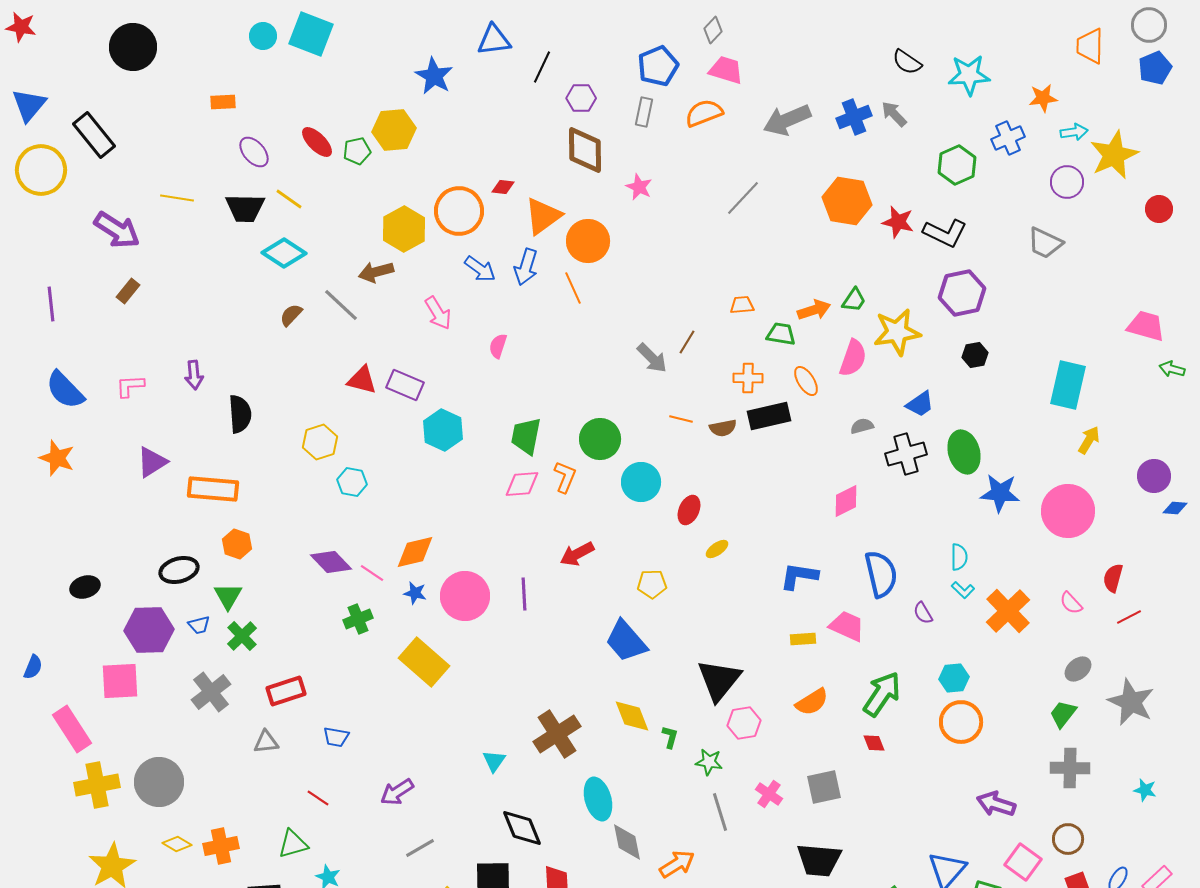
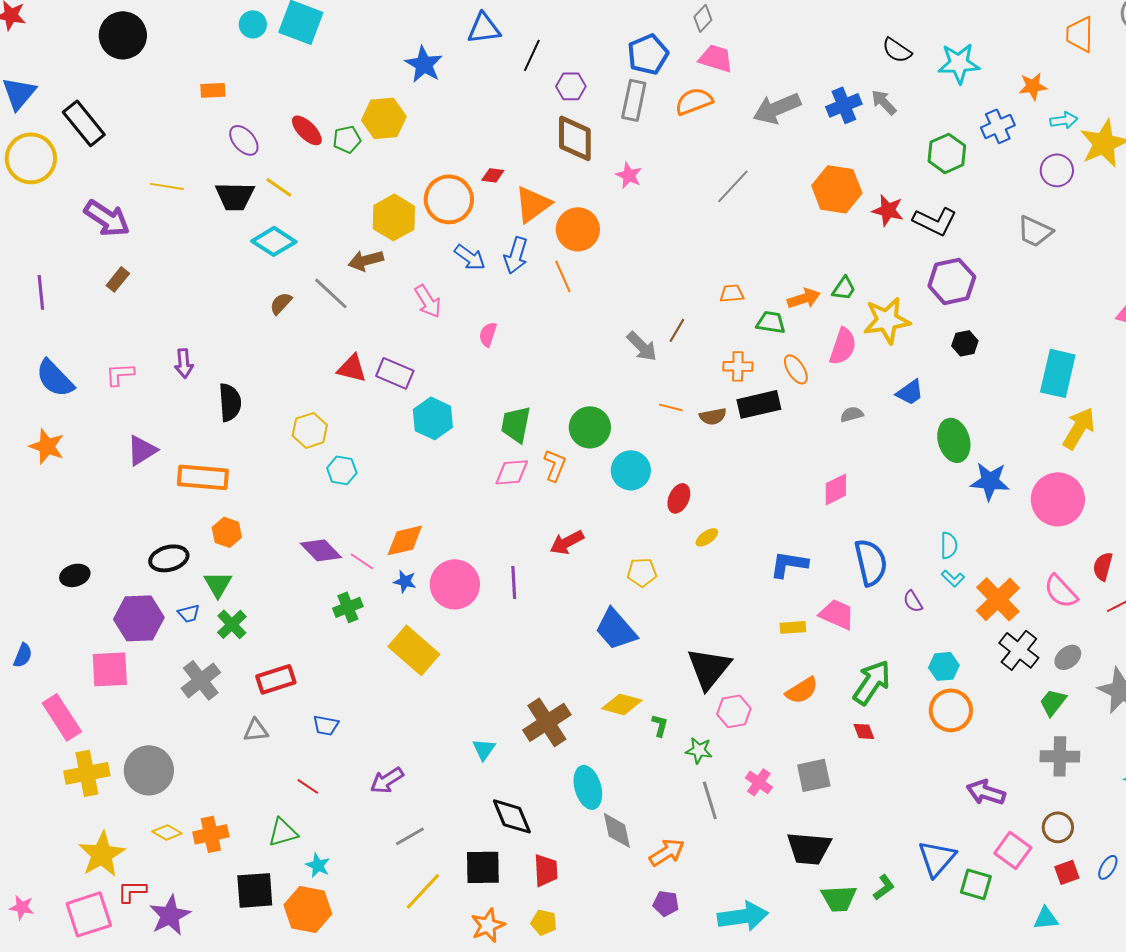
gray rectangle: (644, 112) -> (634, 100), size x1.4
yellow arrow: (1089, 440) -> (1079, 428), size x1.5
black cross: (906, 454) -> (1019, 650), moved, turned -36
pink semicircle: (1071, 603) -> (1061, 591), size x1.5
yellow diamond: (632, 716) -> (622, 704), turned -54

